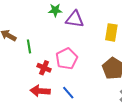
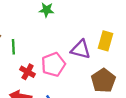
purple triangle: (75, 19) -> (81, 49), moved

